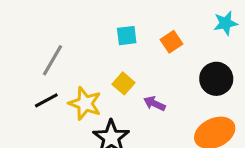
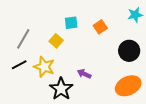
yellow square: (124, 83) -> (56, 41), moved
purple arrow: (154, 103) -> (84, 74), moved

